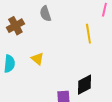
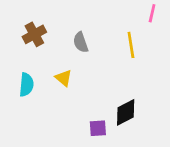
gray semicircle: (45, 14) -> (81, 42), moved

